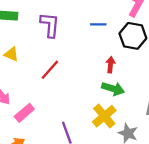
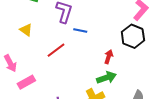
blue line: (98, 24) -> (80, 31), moved
green arrow: (113, 89) -> (106, 78), turned -48

